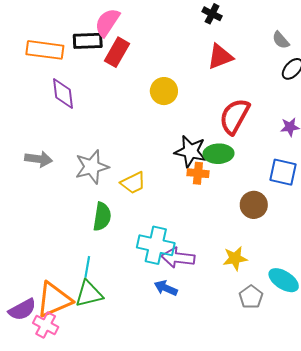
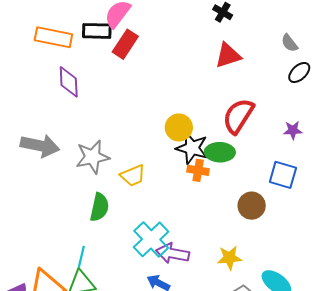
yellow circle: (164, 91) -> (179, 127), moved
gray arrow: (39, 159) -> (40, 146), size x1.4
cyan cross: (156, 245) -> (151, 239), turned 30

